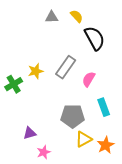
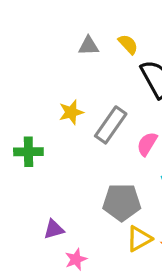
yellow star: (36, 71) -> (71, 112), moved
green cross: (14, 84) -> (28, 152), turned 30

